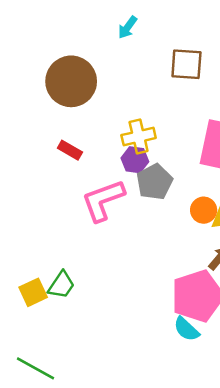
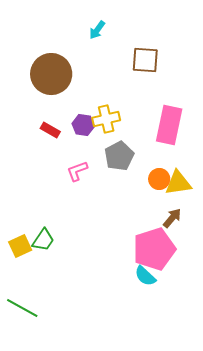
purple hexagon: (135, 160) -> (83, 125), moved
pink L-shape: (103, 200) -> (77, 171), size x0.6

